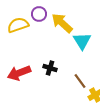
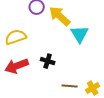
yellow semicircle: (18, 25) -> (16, 37), moved
brown line: (80, 81) -> (70, 86), moved, turned -49

